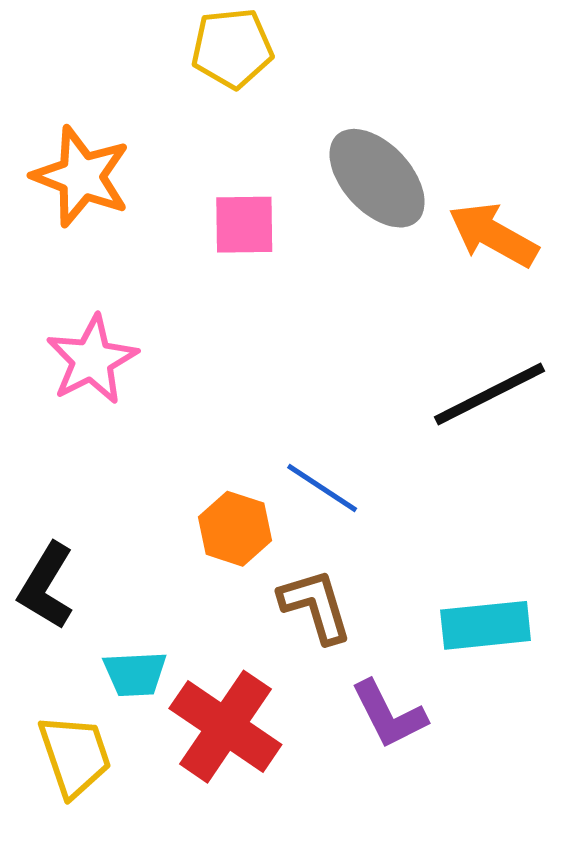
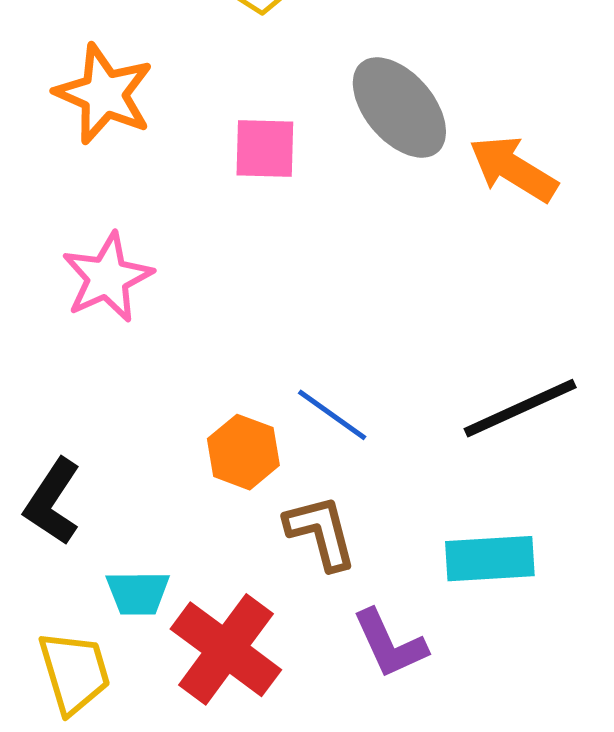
black line: (490, 394) -> (520, 408), moved

